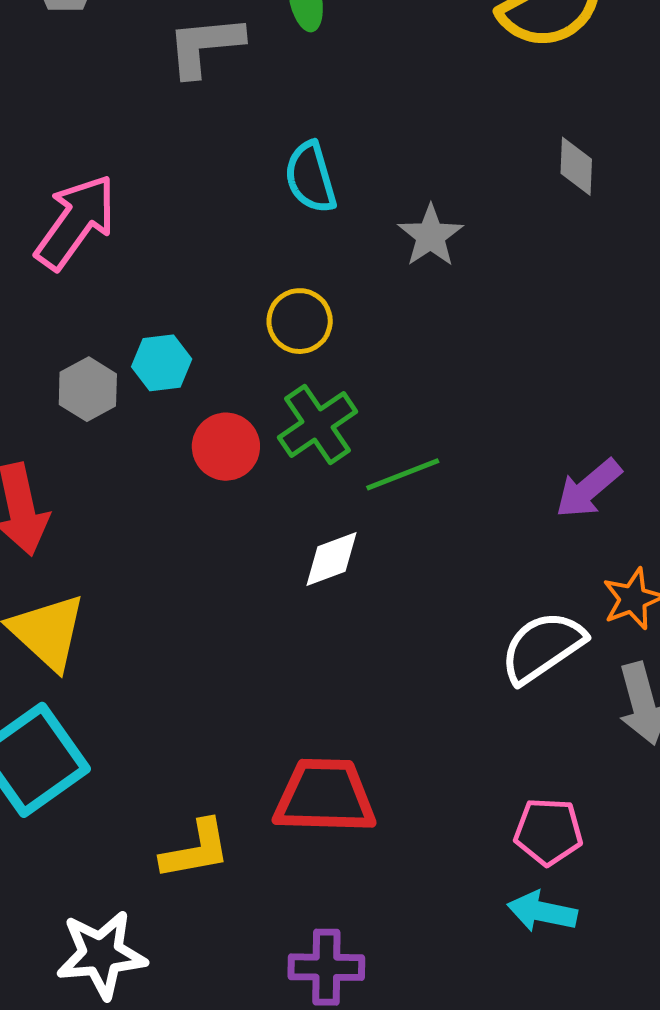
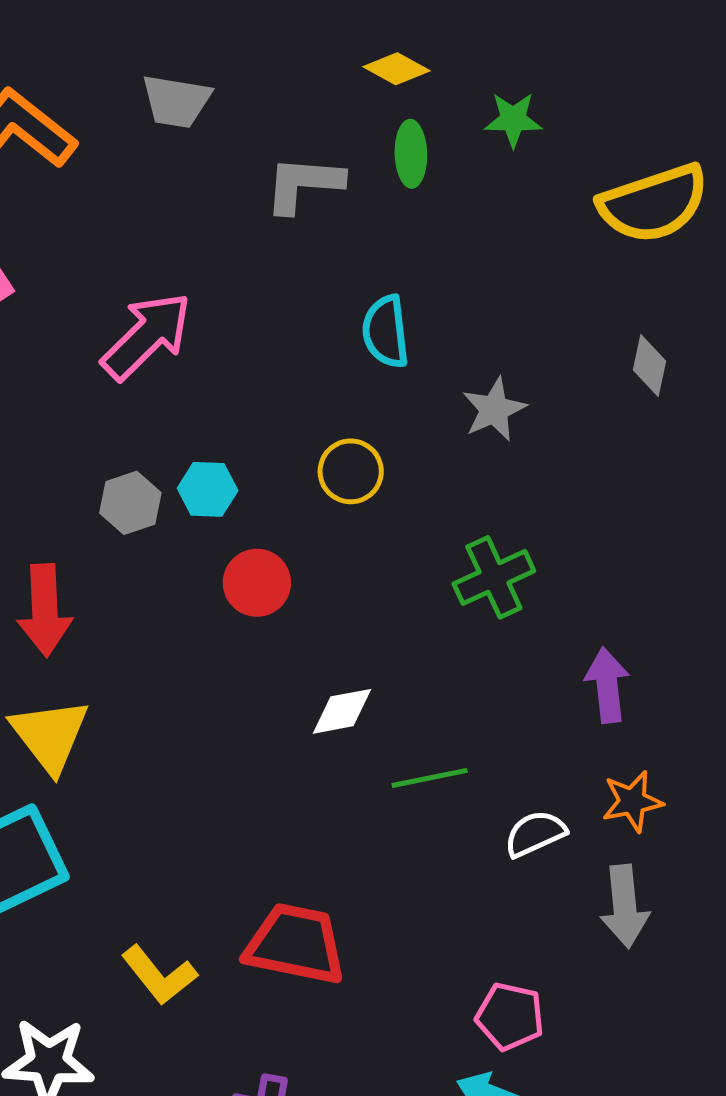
green cross: (318, 424) -> (494, 577), moved
green line: (403, 474) -> (430, 778), moved
purple arrow: (588, 489) -> (607, 685), turned 114
white semicircle: (542, 647) -> (535, 834), size x0.7
yellow L-shape: (196, 850) -> (159, 975), turned 52

